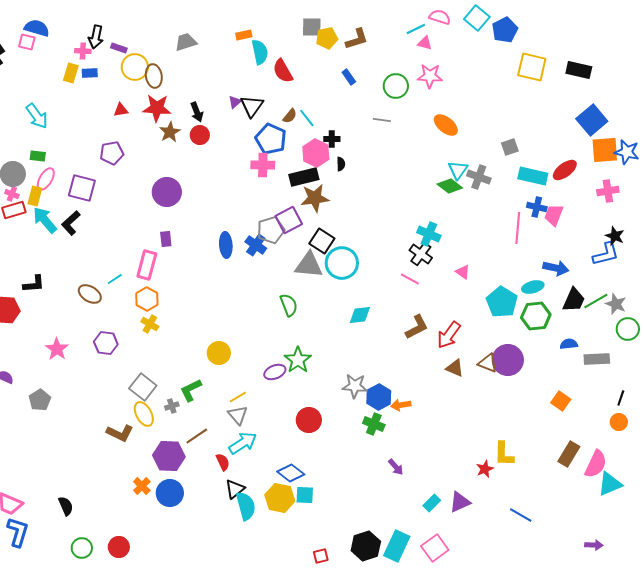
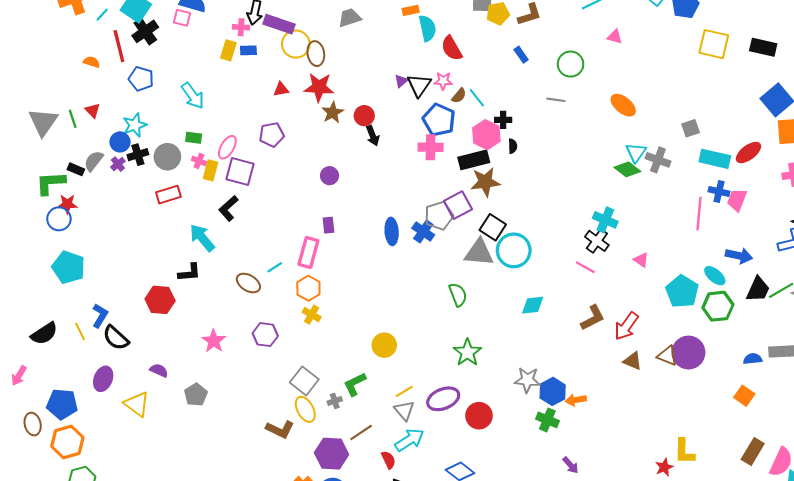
pink triangle: (425, 43) -> (615, 37), moved
purple rectangle: (119, 48) -> (279, 24), size x1.8
pink star: (430, 76) -> (443, 81), moved, size x0.7
black arrow: (197, 112) -> (373, 136), moved
pink ellipse: (46, 179) -> (227, 147), moved
purple circle: (167, 192) -> (329, 176), size x0.6
pink cross: (12, 194) -> (199, 161), moved
yellow rectangle: (35, 196) -> (211, 170), moved
cyan arrow: (45, 220) -> (202, 238), moved
cyan ellipse: (533, 287) -> (715, 276), turned 55
blue semicircle: (569, 344) -> (753, 359), moved
purple ellipse: (275, 372) -> (443, 399), moved, size x1.4

